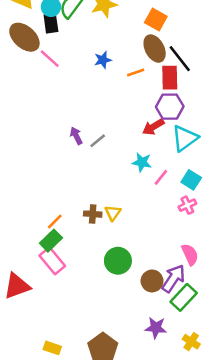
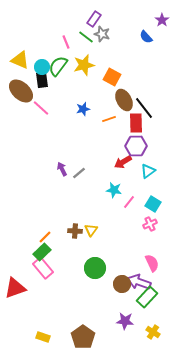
orange square: (156, 19) -> (112, 77), moved
cyan triangle: (185, 138) -> (148, 171), size x0.7
purple arrow: (173, 278) -> (139, 282), turned -105

